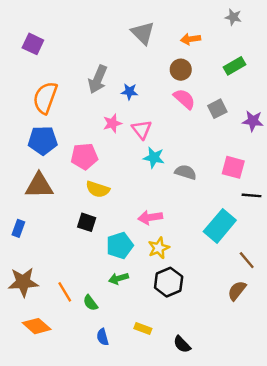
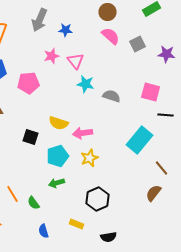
yellow semicircle: (98, 189) -> (58, 123), moved
black hexagon: (169, 282) -> (98, 199), moved
black semicircle: (182, 344) -> (108, 237), turned -56

